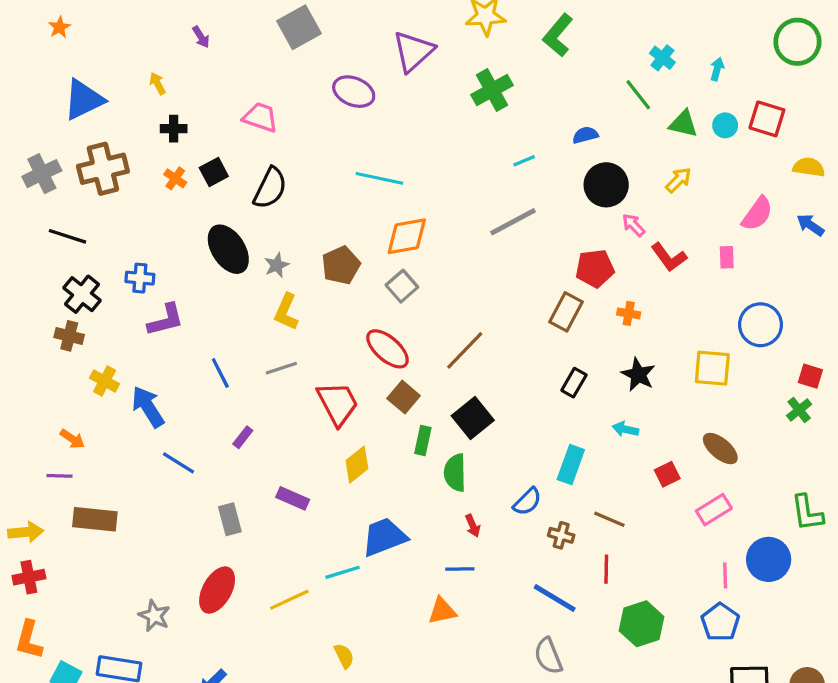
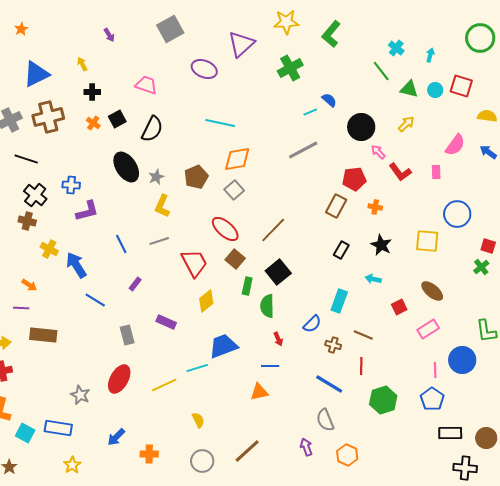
blue semicircle: (585, 135) -> (329, 100), moved, turned 56

